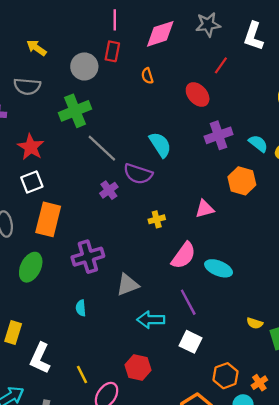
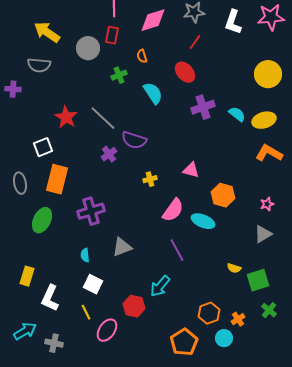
yellow arrow: (37, 48) -> (47, 32), size x1.5
red line: (221, 65) -> (195, 42), moved
green cross: (75, 111) -> (119, 75), moved, size x0.6
cyan semicircle: (160, 145) -> (153, 93), moved
red star: (31, 147) -> (66, 117), moved
orange hexagon: (242, 181) -> (223, 195), moved
pink triangle: (205, 209) -> (191, 170), turned 30
gray triangle: (128, 285) -> (122, 247), moved
cyan arrow: (151, 320) -> (160, 286), moved, turned -50
white square: (191, 342) -> (93, 284), moved

